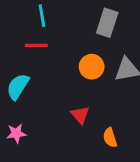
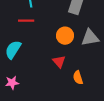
red triangle: (80, 115) -> (59, 62), moved
orange semicircle: (110, 138) -> (78, 78), moved

